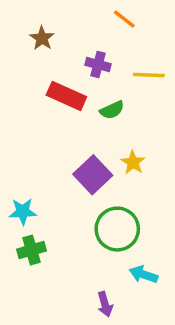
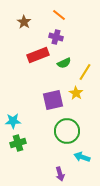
orange line: (124, 19) -> (59, 15), moved
yellow line: (149, 75) -> (85, 72), moved, turned -60
red rectangle: (66, 96) -> (38, 55), turned -45
purple square: (93, 175) -> (53, 100), turned 30

